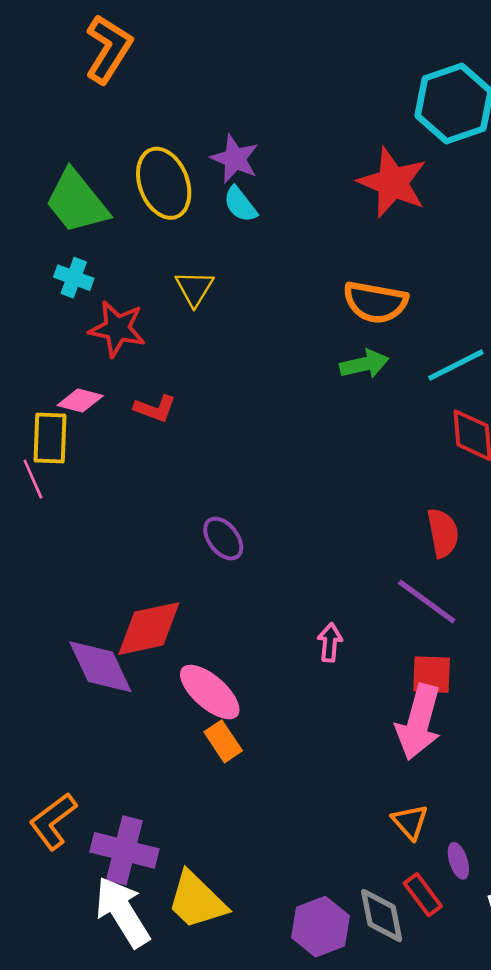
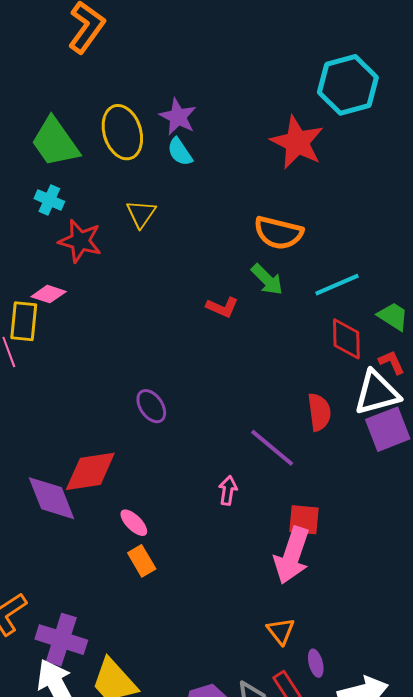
green arrow: (364, 364) -> (267, 280), turned 54
red L-shape: (155, 409) -> (222, 307), moved
purple line: (427, 601) -> (272, 448), moved
pink ellipse: (210, 692) -> (134, 523), size x0.6

